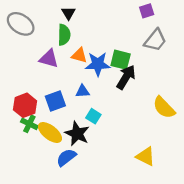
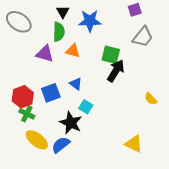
blue star: (98, 64) -> (90, 21), moved
blue triangle: (83, 91) -> (76, 84), turned 40
yellow semicircle: (164, 108) -> (151, 99), size x0.6
yellow ellipse: (50, 132) -> (37, 140), moved

